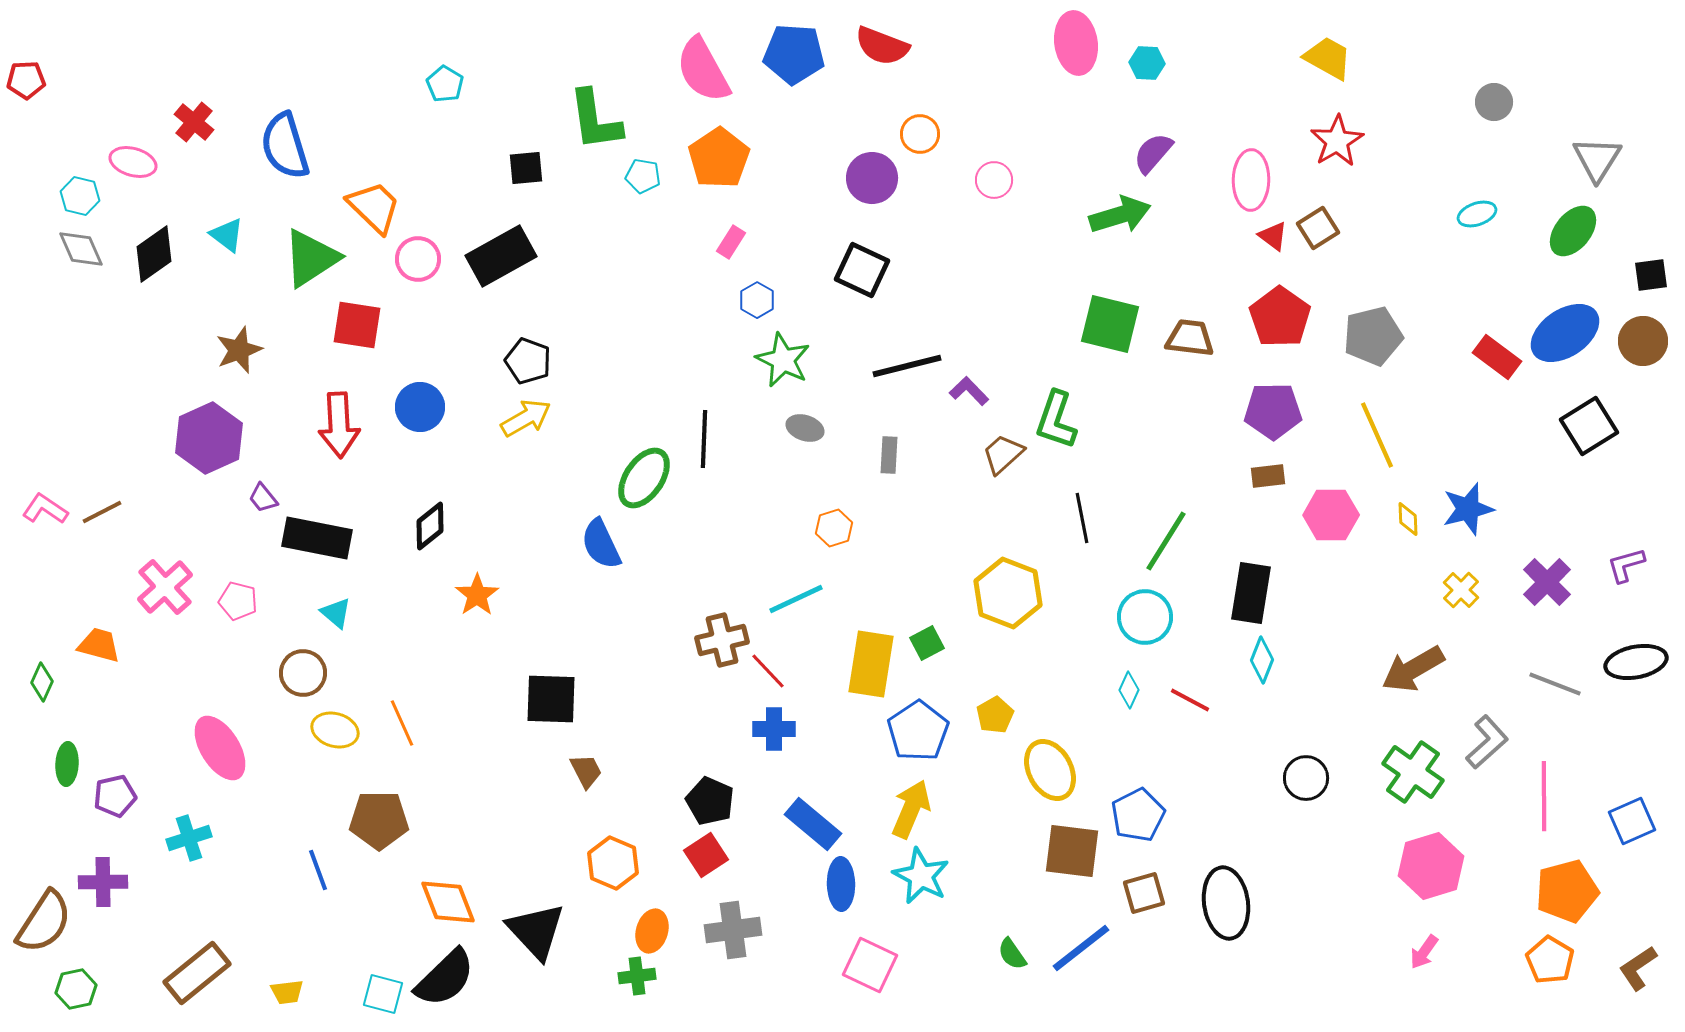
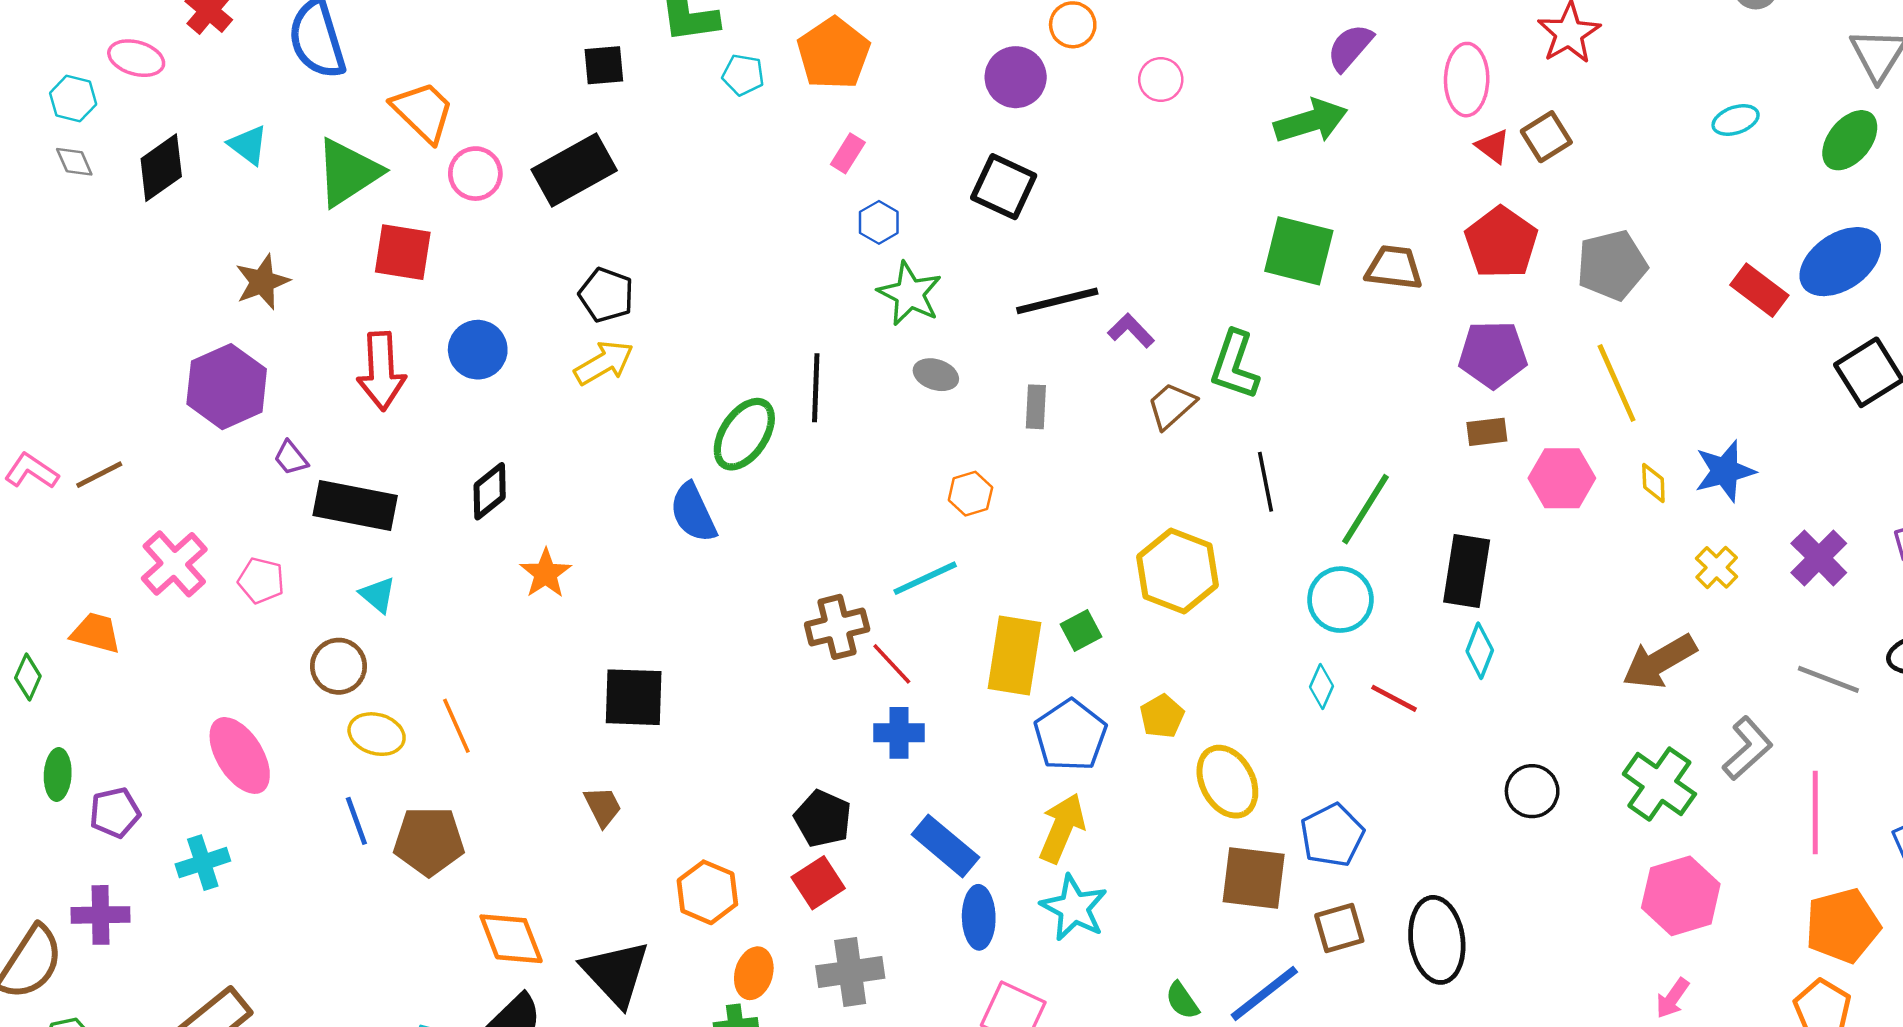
gray diamond: (81, 249) -> (74, 162), size x0.7
brown trapezoid: (586, 771) -> (603, 807), moved
blue line: (318, 870) -> (356, 821), moved

